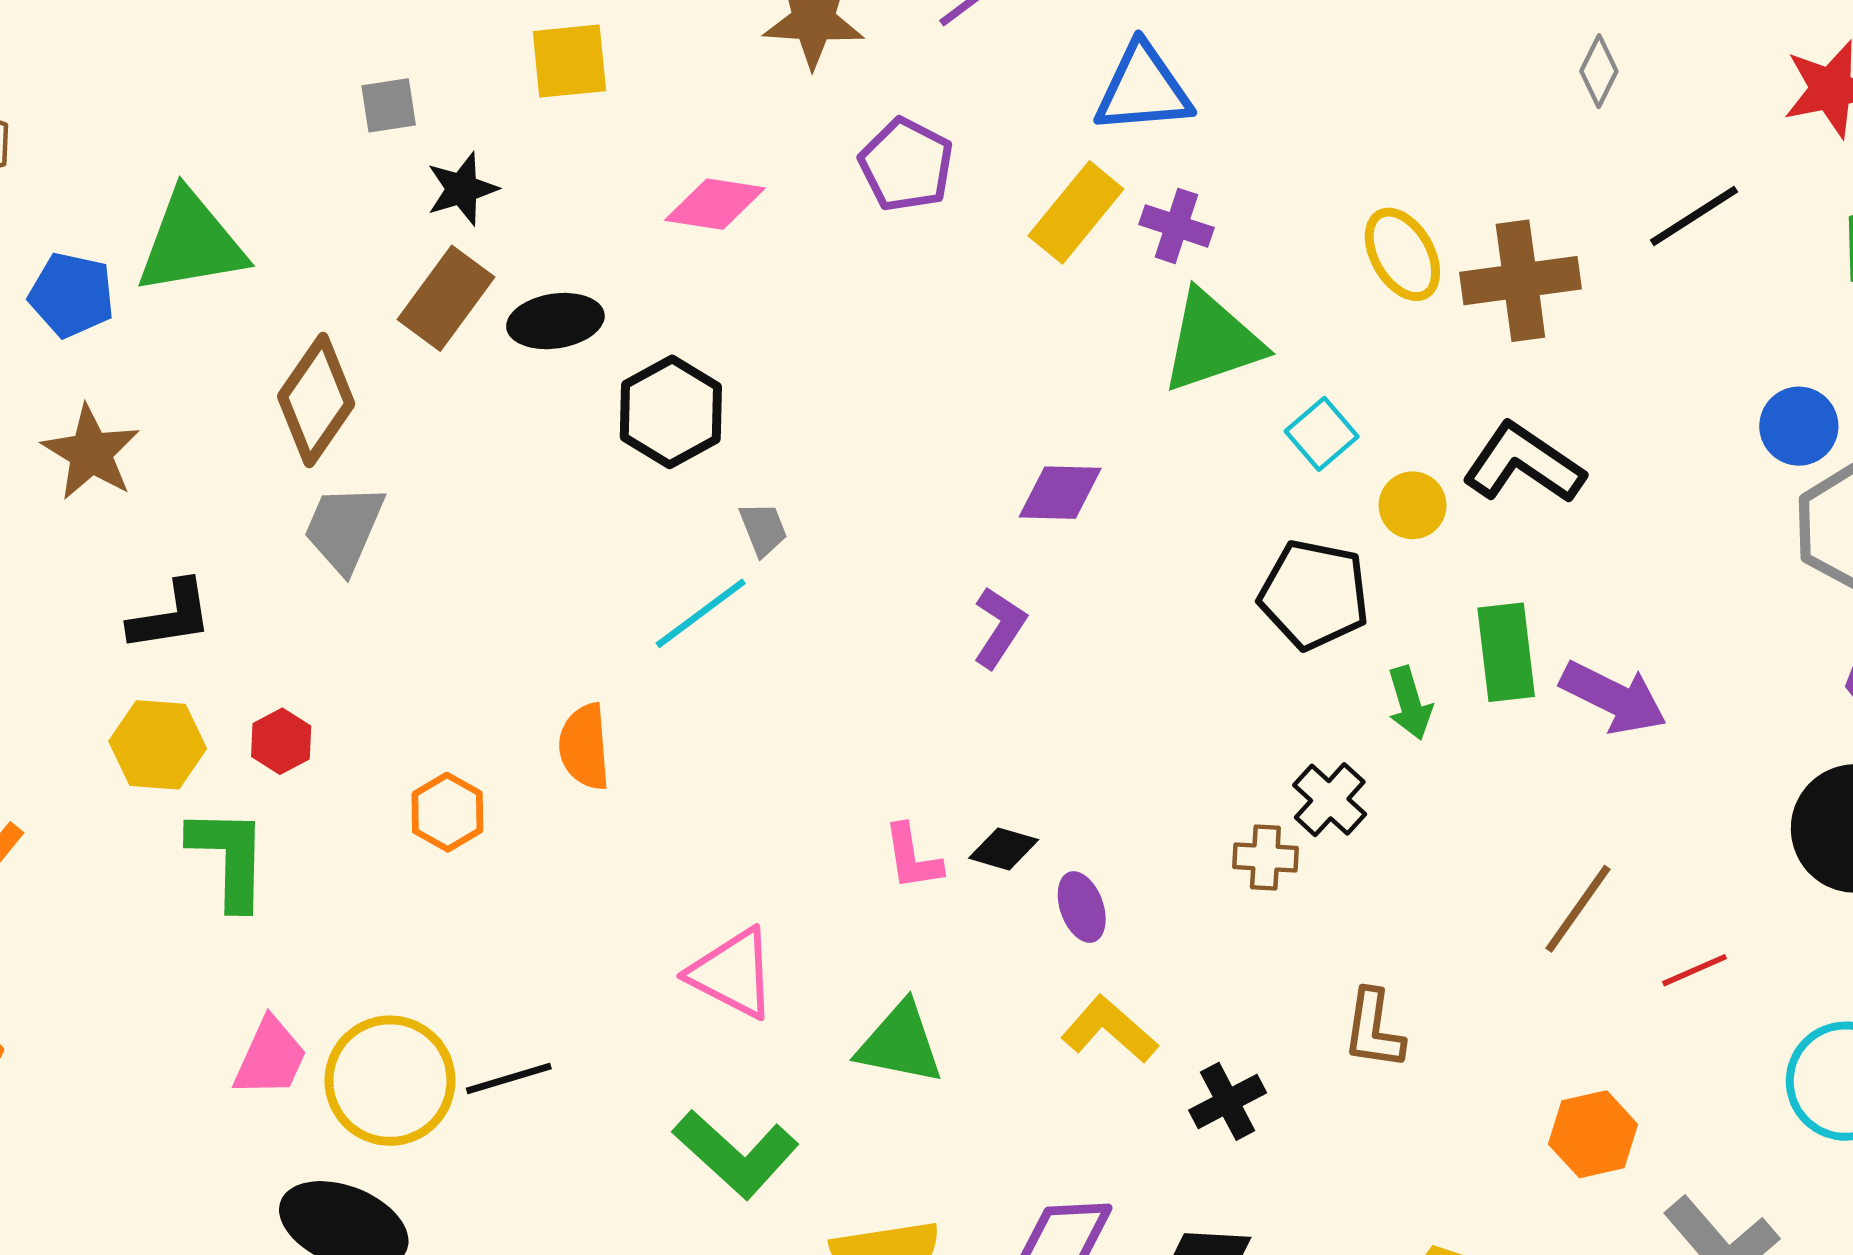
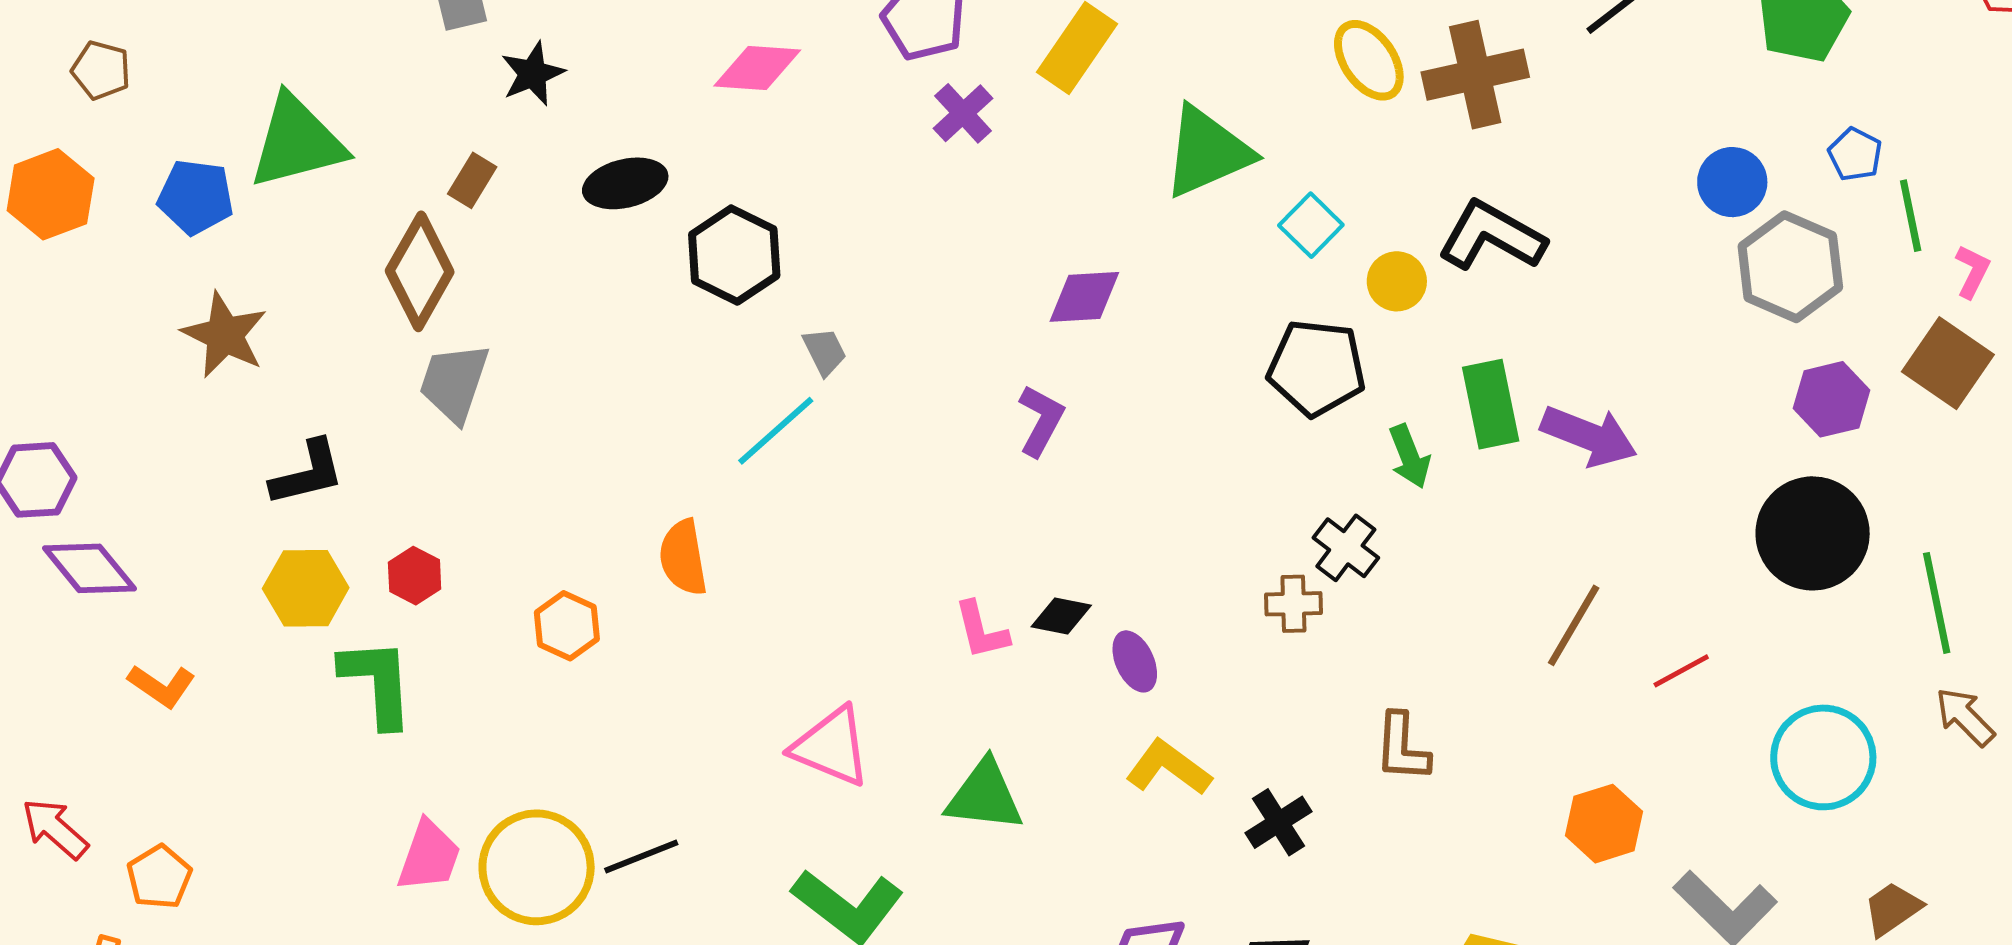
purple cross: (1176, 226) -> (963, 113), moved, turned 34
brown rectangle: (446, 298) -> (472, 180), moved, size x0.6

